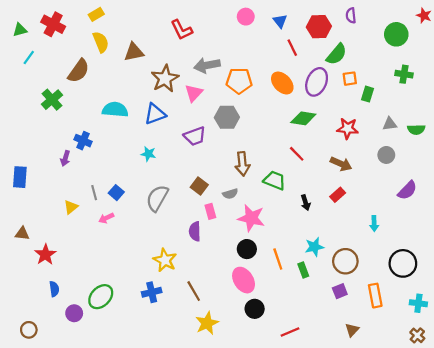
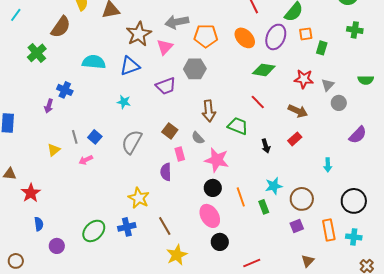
gray triangle: (390, 124) -> (328, 85), moved, turned -40
gray semicircle: (230, 194) -> (198, 138), turned 64
green ellipse: (101, 297) -> (94, 231), moved
cyan cross: (418, 303) -> (354, 237), moved

